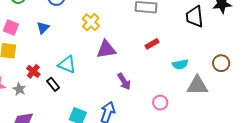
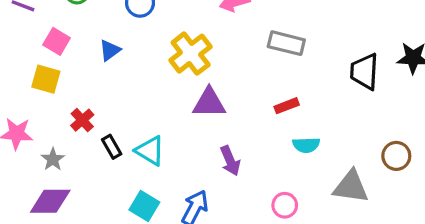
yellow cross: (91, 22) -> (191, 54), size x1.4
cyan semicircle: (180, 64) -> (306, 145), moved
cyan triangle: (67, 65) -> (150, 151), moved
gray star: (19, 89) -> (53, 159), moved

